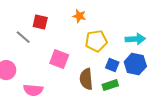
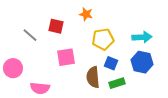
red square: (40, 22) -> (56, 26), moved
pink square: (59, 59) -> (66, 57), turned -30
blue square: (112, 65) -> (111, 63), moved

